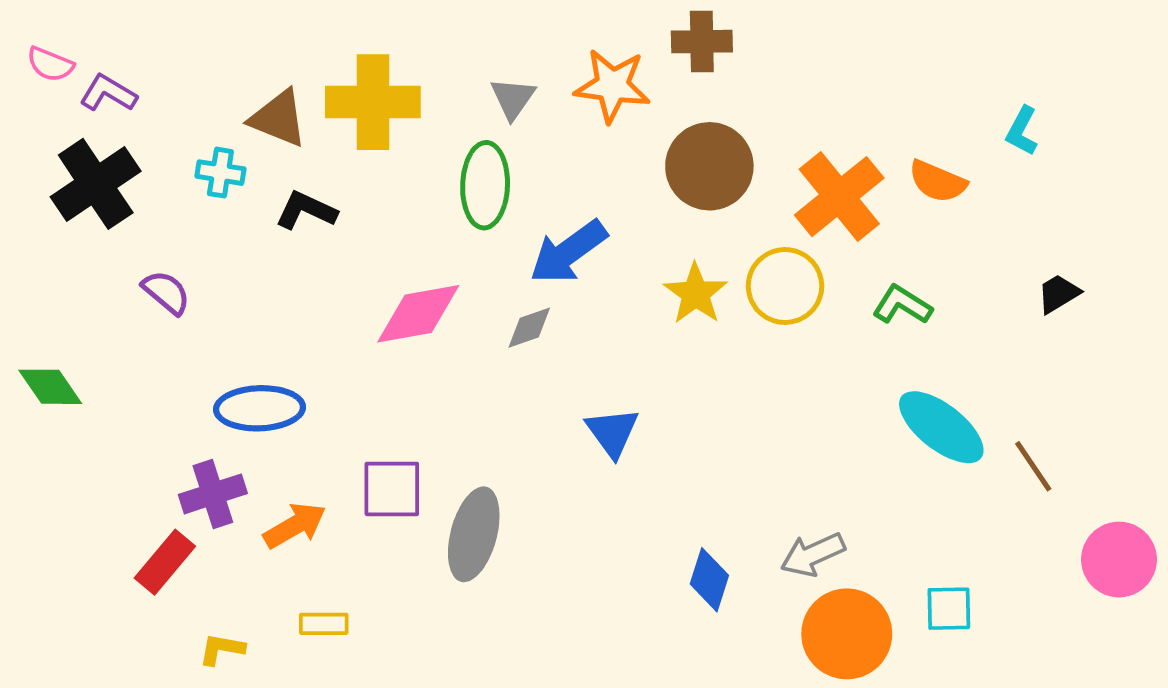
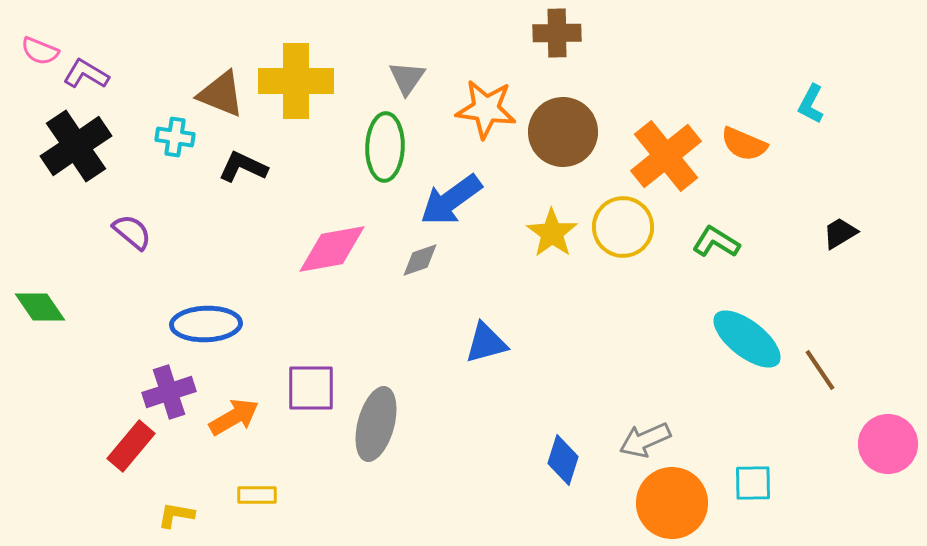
orange star: (612, 86) -> (486, 109), moved
blue triangle: (612, 432) -> (486, 343), turned 51

